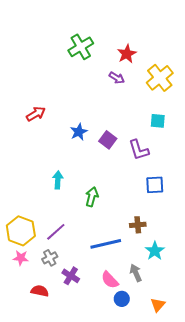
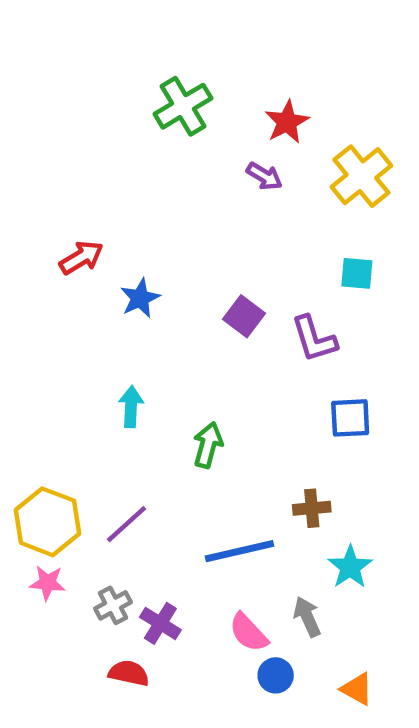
blue star: (79, 132) -> (140, 298), moved
gray cross: (50, 258) -> (113, 605), moved
red semicircle: (40, 291) -> (129, 673), moved
orange triangle: (158, 305) -> (357, 689), turned -42

